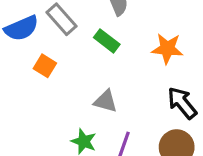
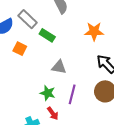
green rectangle: (107, 41) -> (47, 35), moved

